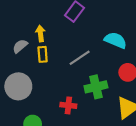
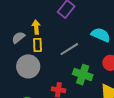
gray circle: (18, 86) -> (28, 66), moved
green cross: (96, 87) -> (83, 75), turned 30

